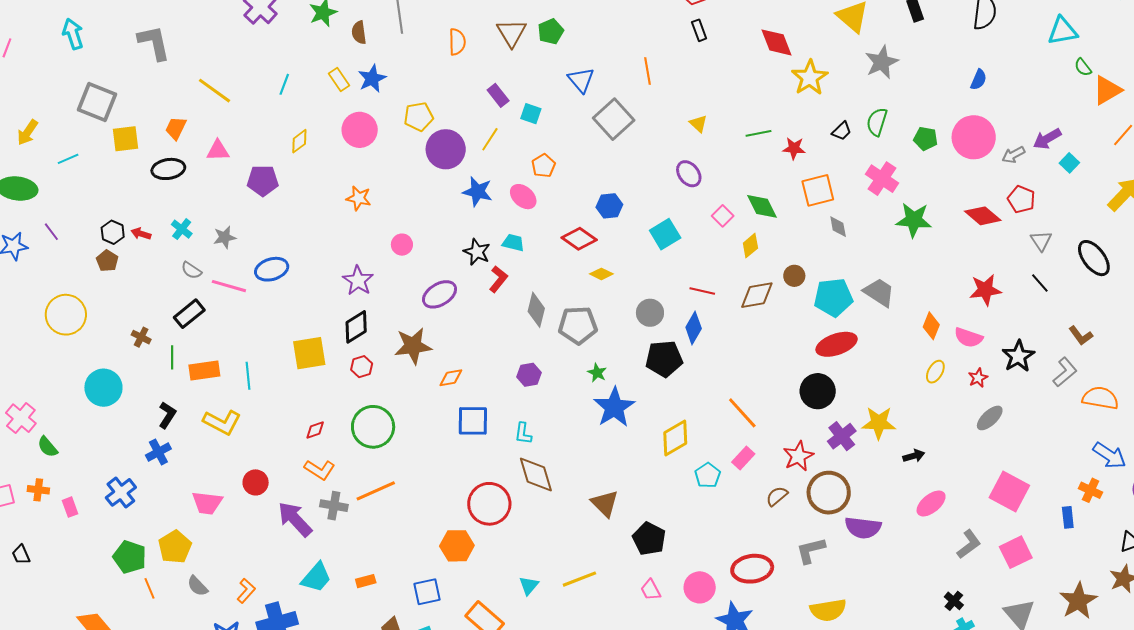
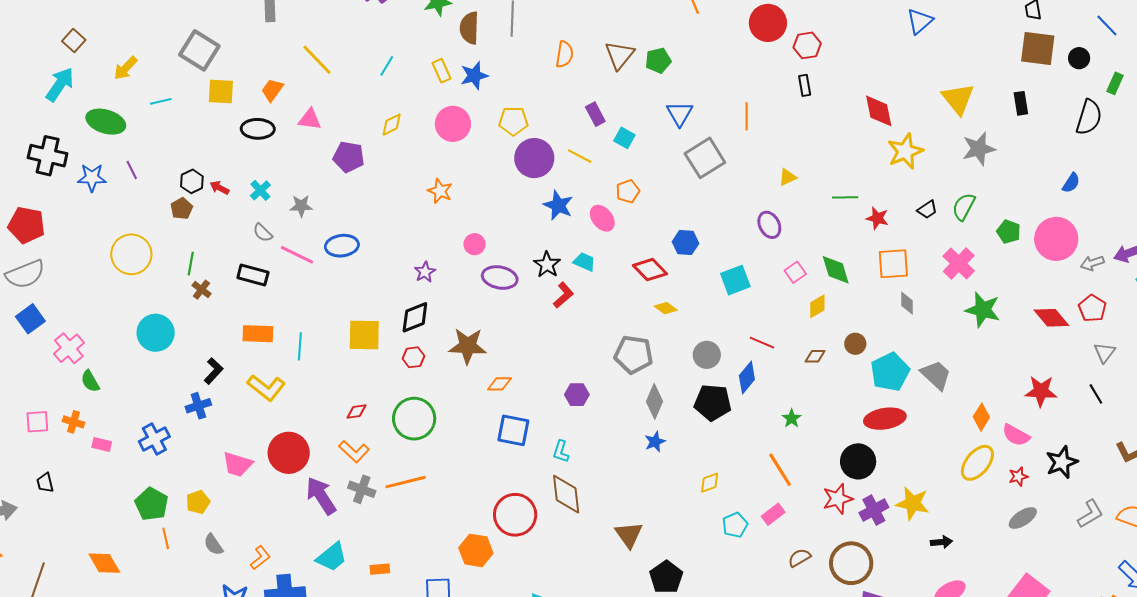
brown semicircle: (359, 33) -> (469, 28), size x1.4
yellow triangle: (698, 124) -> (788, 177), turned 42
yellow line: (490, 139) -> (580, 156), turned 75
purple star: (358, 281) -> (425, 272), size x0.7
purple ellipse: (440, 294) -> (500, 278), moved, turned 32
brown diamond: (757, 295) -> (815, 356), size x0.6
cyan pentagon: (833, 297) -> (890, 372), turned -30
gray diamond: (536, 310) -> (655, 401), moved
black rectangle: (189, 314) -> (253, 275), turned 44
green line: (172, 357) -> (191, 264), moved
yellow ellipse: (935, 372) -> (977, 463), size x1.6
gray L-shape: (1065, 372) -> (1090, 514), moved
green star: (597, 373) -> (792, 418), moved
blue star: (614, 407) -> (655, 442), size x0.5
yellow diamond: (675, 438) -> (710, 483), size x0.6
red star: (798, 456) -> (838, 499), moved
red circle: (256, 482) -> (289, 453), size x1.6
pink rectangle: (70, 507) -> (102, 444), turned -66
yellow pentagon: (175, 547) -> (198, 502), size x0.7

